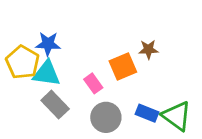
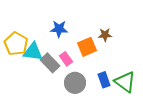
blue star: (48, 44) -> (59, 29), moved
gray rectangle: (55, 105) -> (50, 63), moved
blue rectangle: (147, 113) -> (104, 80), turned 49

